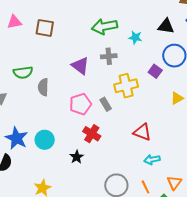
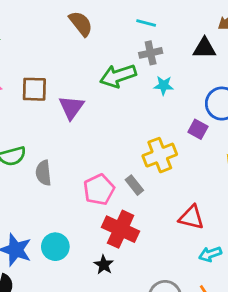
black triangle: (166, 26) -> (204, 48), moved
gray cross: (109, 56) -> (151, 53), moved
purple triangle: (80, 66) -> (71, 107), moved, turned 36
red cross: (92, 134) -> (121, 229), size x1.4

